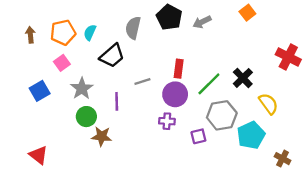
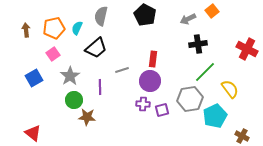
gray arrow: (202, 22) -> (188, 19), moved
gray semicircle: (133, 28) -> (101, 16), moved
black cross: (243, 78) -> (198, 44), moved, turned 36
green line: (209, 84) -> (205, 72), moved
purple square: (198, 136) -> (162, 110), moved

